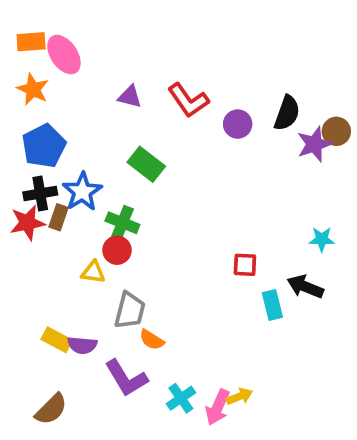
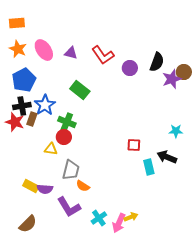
pink ellipse: (64, 55) -> (44, 50), moved
red star: (27, 223) -> (15, 122), turned 30

